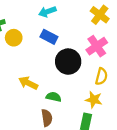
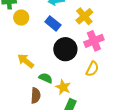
yellow cross: (100, 15) -> (84, 16), moved
yellow star: (94, 100) -> (63, 87), moved

